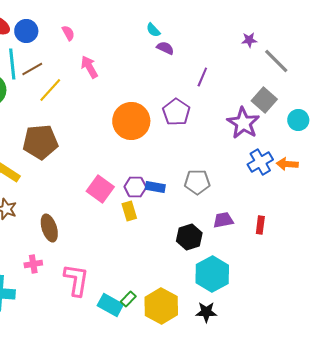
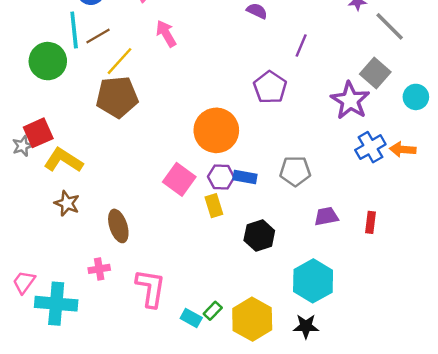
orange circle: (131, 121) -> (216, 130), moved
brown pentagon: (40, 142) -> (117, 97), moved
black hexagon: (189, 237) -> (259, 236), moved
cyan rectangle: (110, 305) -> (191, 318), size x0.7

